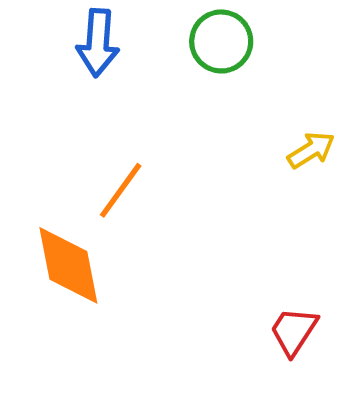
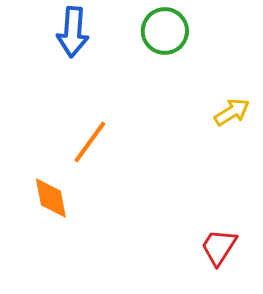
orange diamond: (68, 265) -> (51, 198), size x0.7

